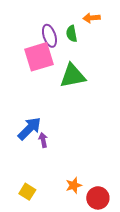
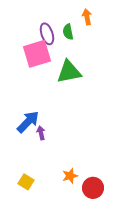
orange arrow: (92, 18) -> (87, 17), turned 84

